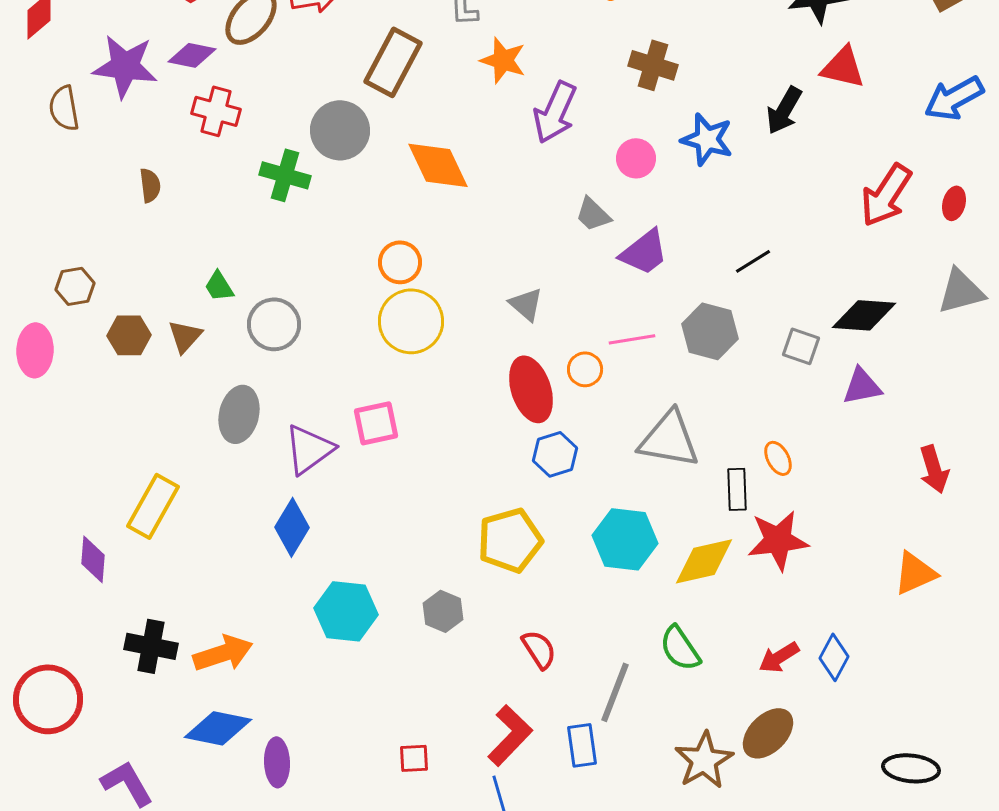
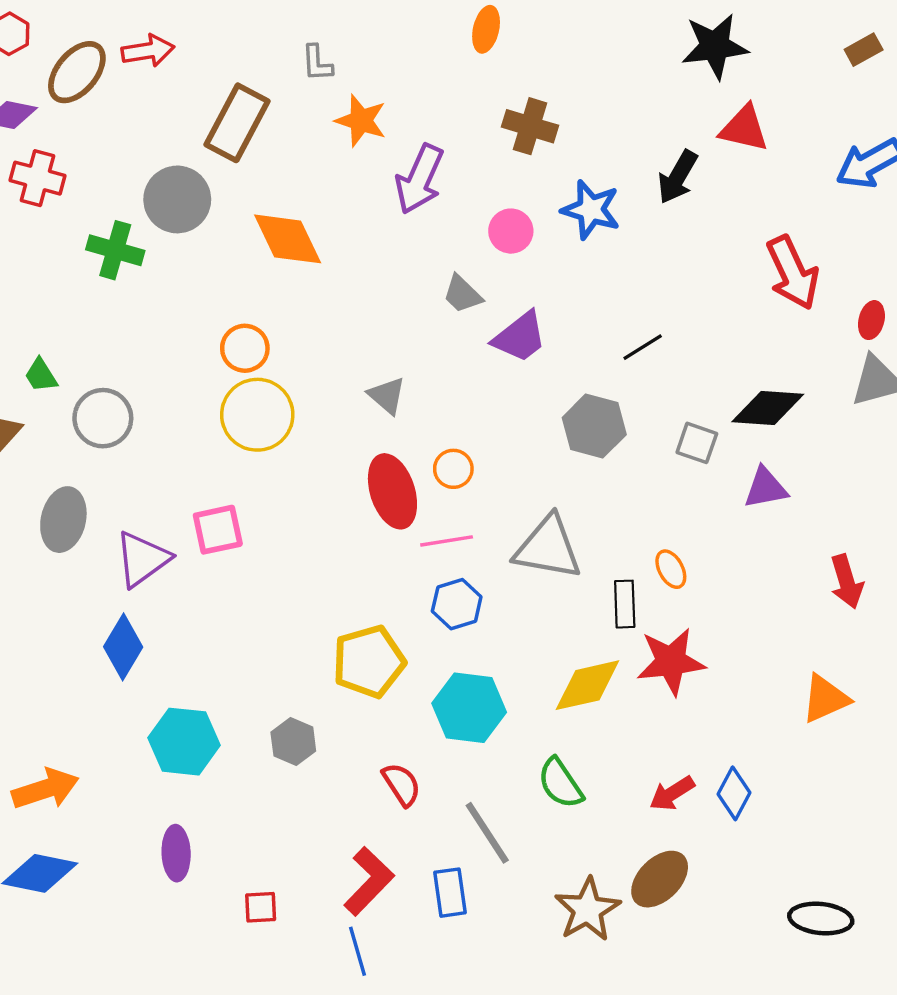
red arrow: (886, 195) -> (793, 273), turned -58
red ellipse: (954, 203) -> (871, 320), moved
pink line: (632, 339) -> (447, 541), moved
blue hexagon: (555, 454) -> (457, 604), moved
cyan hexagon: (625, 539) -> (469, 708), moved
gray line: (615, 692) -> (487, 833), turned -54
purple ellipse: (277, 762) -> (176, 853), moved

